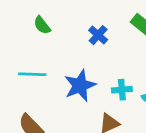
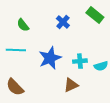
green semicircle: (42, 25) -> (23, 25), moved

